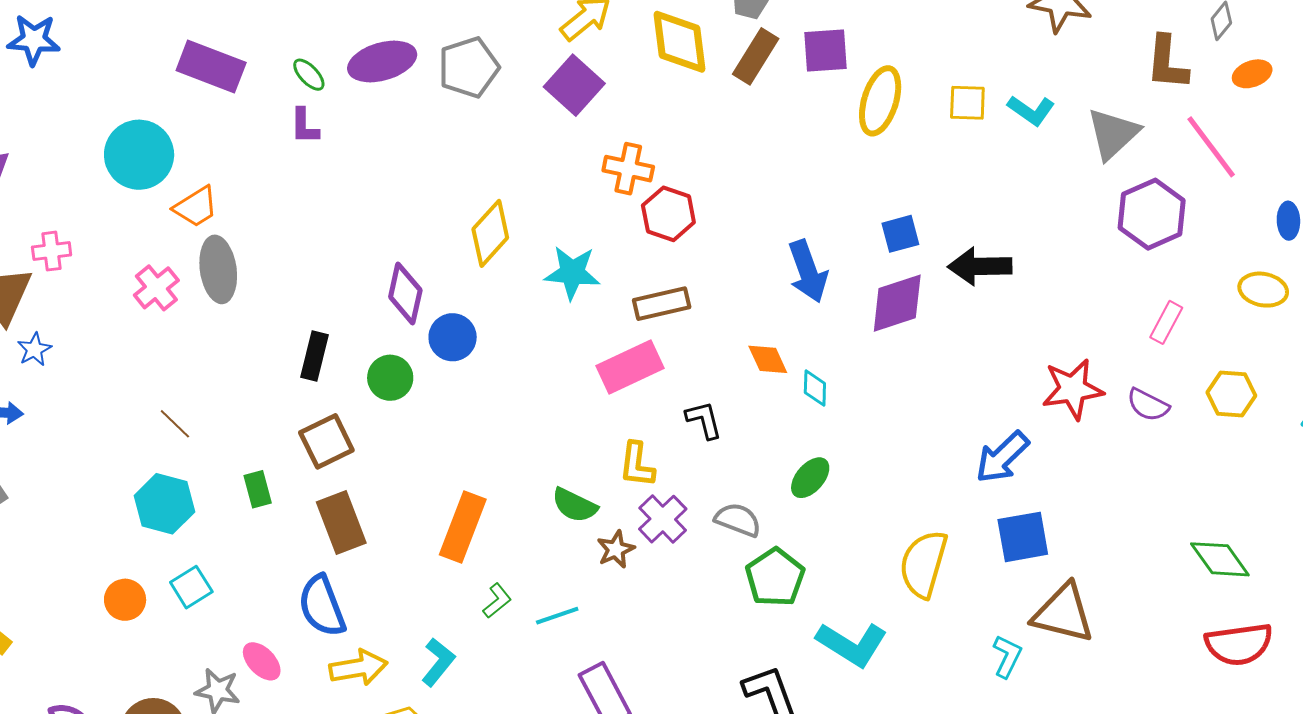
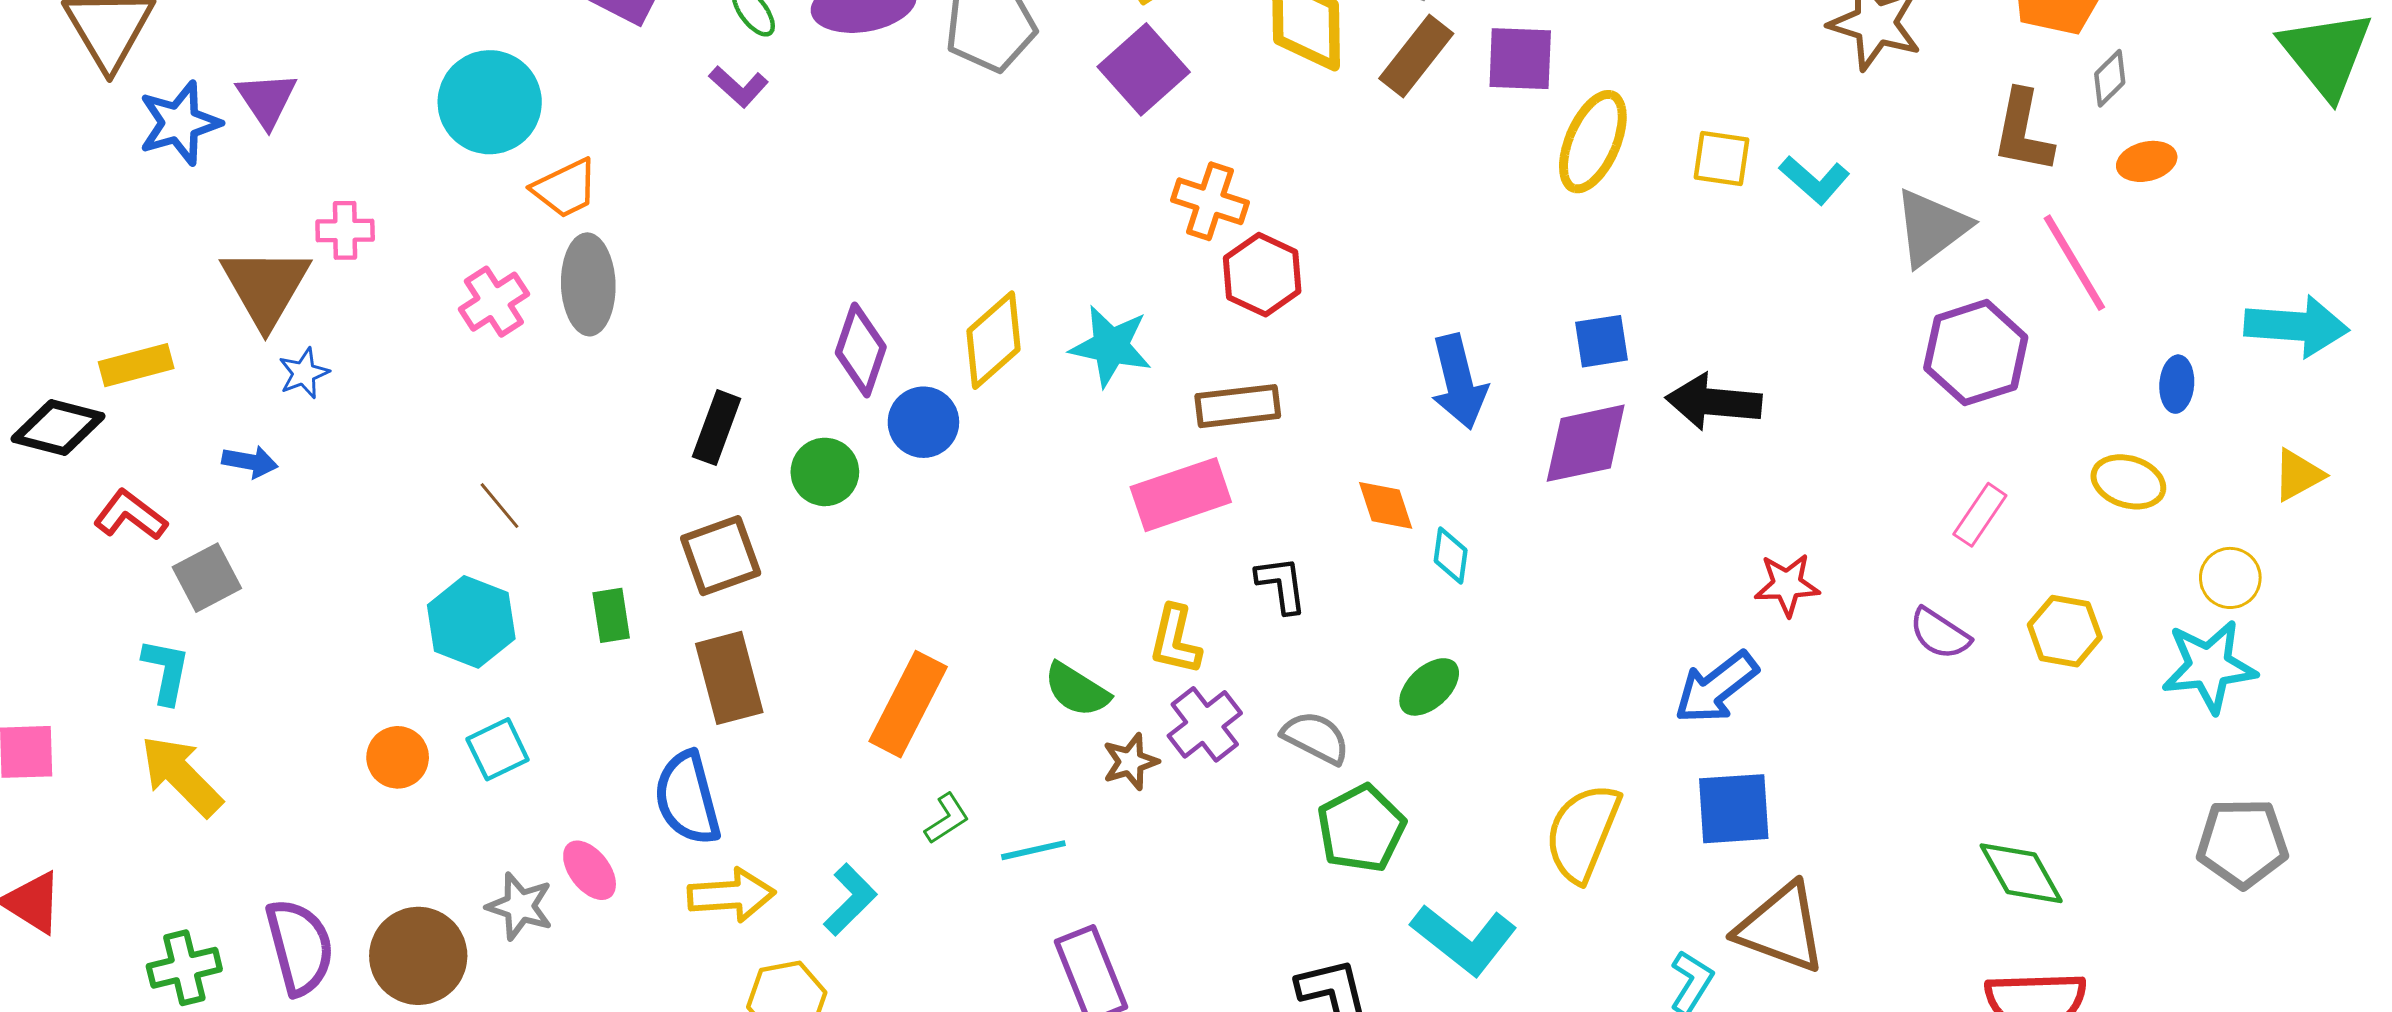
purple L-shape: (304, 126) -> (739, 87), turned -54
yellow diamond: (490, 233) -> (993, 340), moved
red star: (1073, 389) -> (1787, 585), moved, size x0.7

